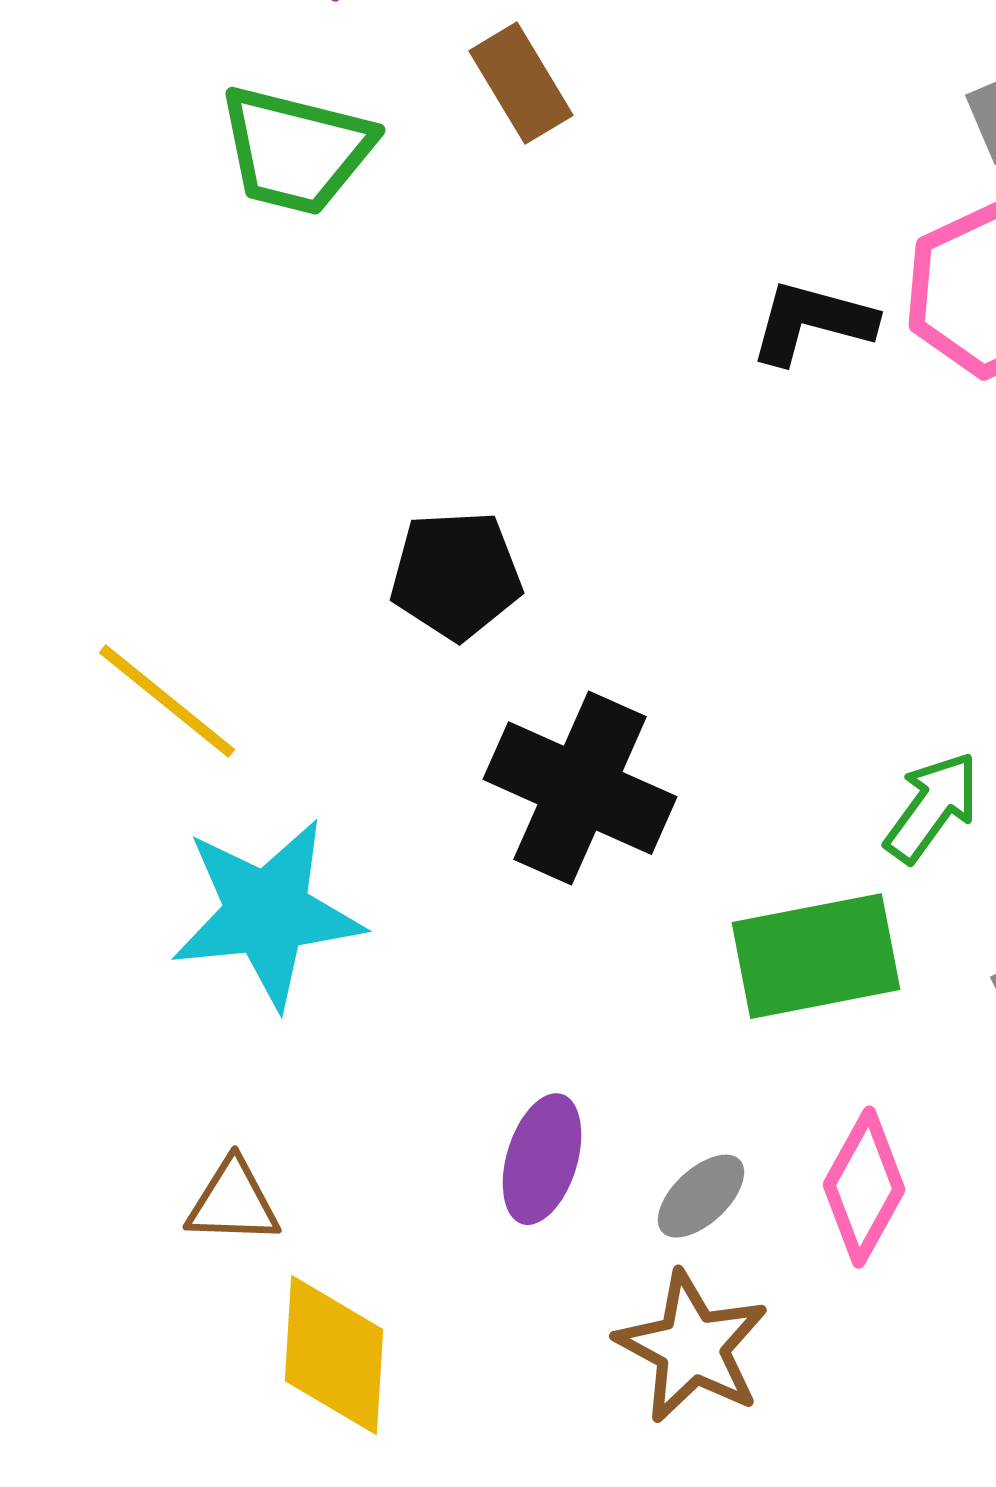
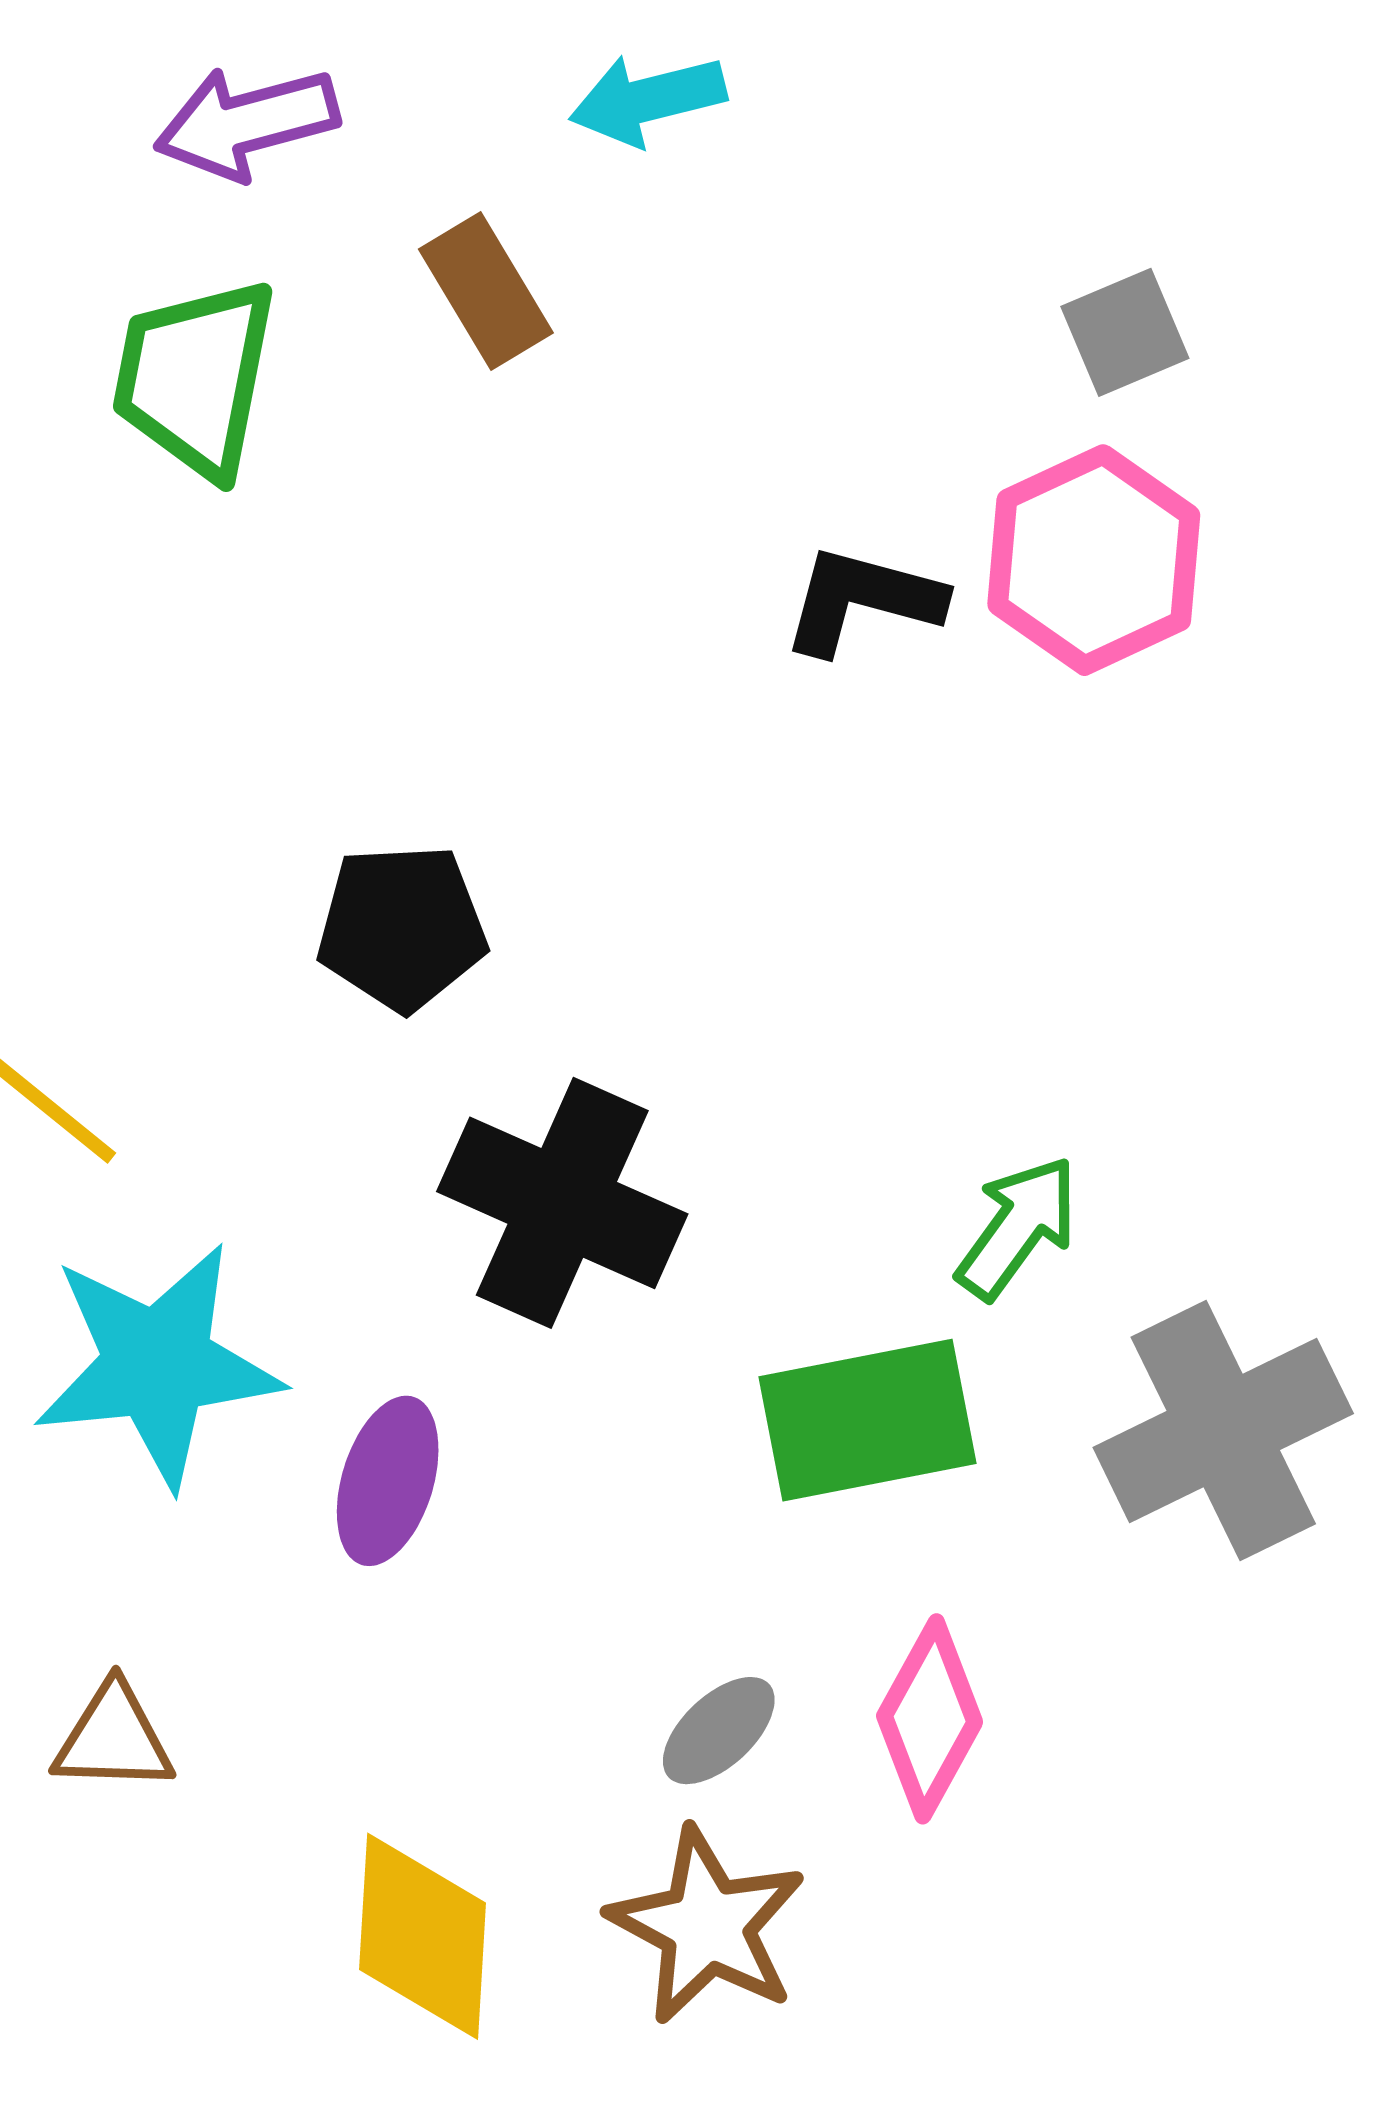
green trapezoid: (296, 150) -> (195, 378), turned 87
purple ellipse: (542, 1159) -> (388, 1481), moved
yellow diamond: (334, 1355) -> (423, 1936), moved

